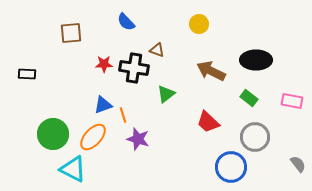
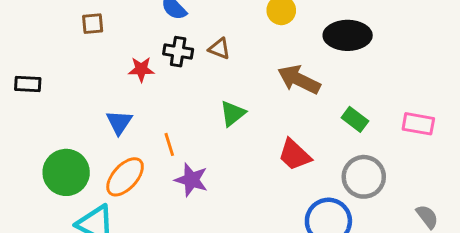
brown square: (71, 33) -> (93, 24), size x0.7
black ellipse: (256, 60) -> (348, 35), moved
black cross: (134, 68) -> (178, 52), moved, size x0.7
blue triangle: (103, 105) -> (119, 122), moved, turned -36

